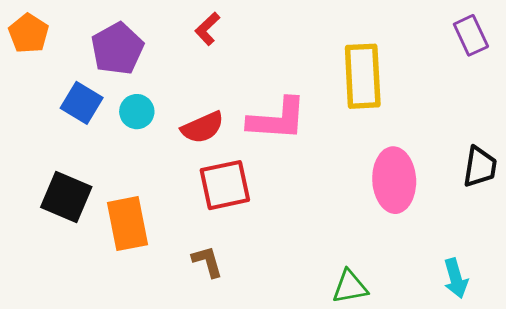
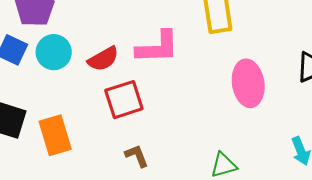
cyan circle: (137, 112) -> (54, 52), size x1.4
brown L-shape: (207, 262) -> (137, 156), moved

